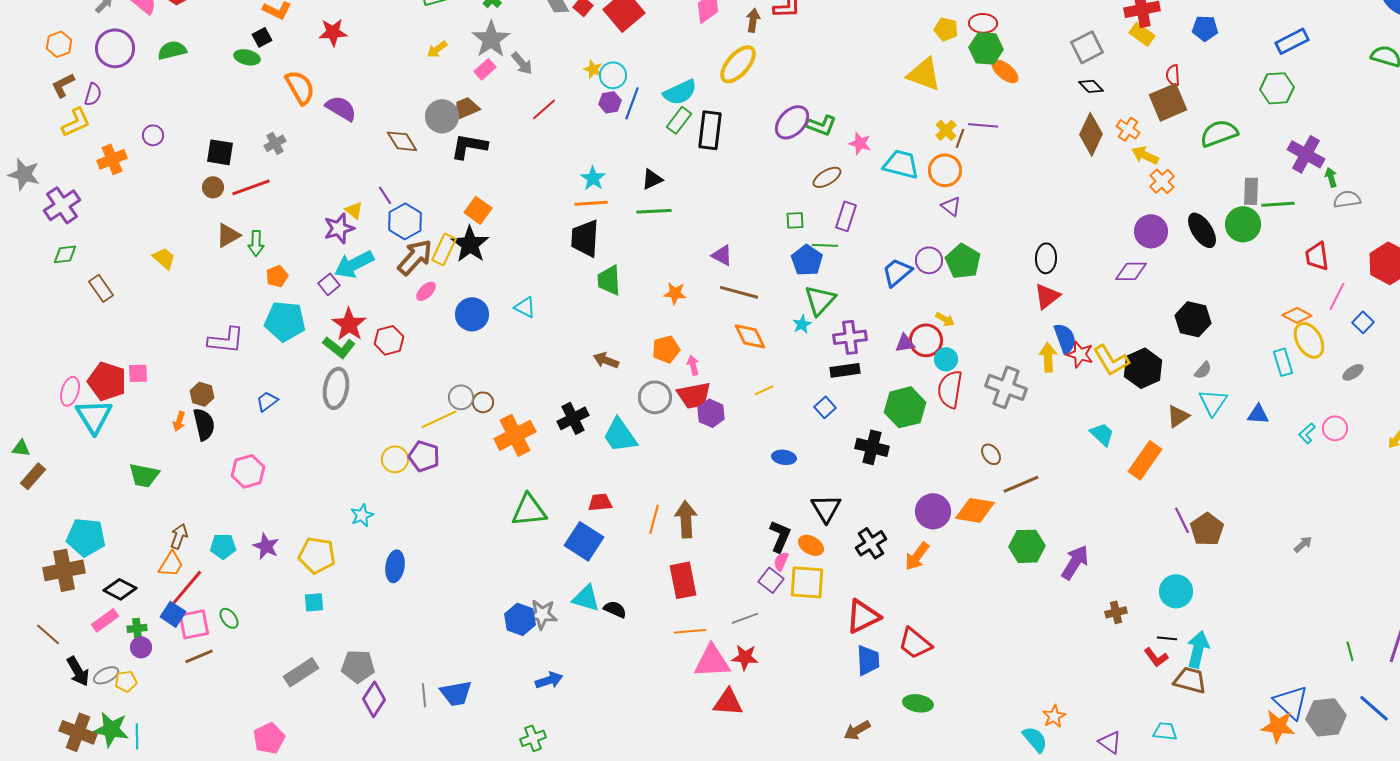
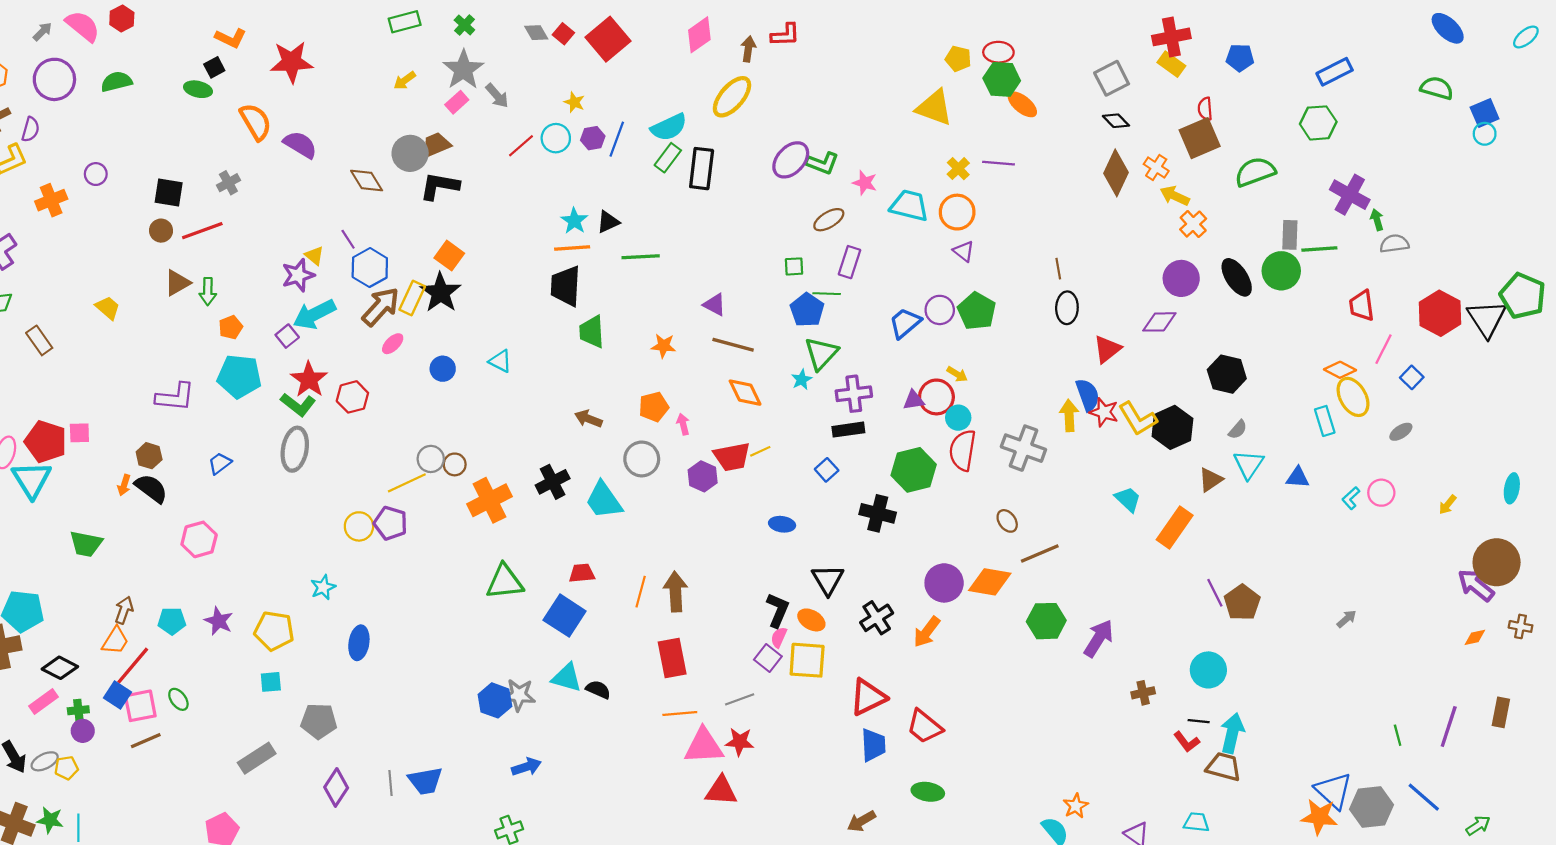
red star: (333, 32) -> (292, 62), size x1.4
cyan circle: (613, 75) -> (556, 138), moved
brown line: (960, 138) -> (1058, 269), moved, turned -30
black triangle: (652, 179) -> (608, 222), moved
red triangle: (1047, 296) -> (1107, 349), moved
blue circle: (472, 314) -> (443, 369), size x0.7
red trapezoid: (694, 395) -> (732, 457), moved
black semicircle: (204, 424) -> (151, 488), turned -40
gray pentagon: (358, 666) -> (319, 721), moved
green star: (111, 729) -> (50, 820), size x0.7

